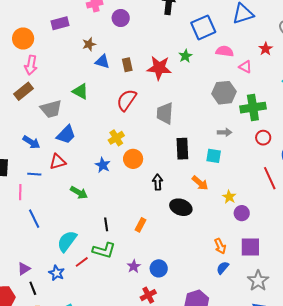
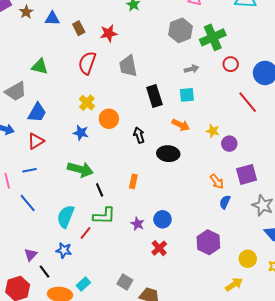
brown star: (89, 44) -> (26, 12), moved
blue triangle: (102, 62) -> (52, 19), moved
red star: (159, 68) -> (109, 33), moved, size x0.7
blue line: (34, 174) -> (30, 170), moved
green arrow: (79, 193) -> (80, 169), moved, size x1.4

